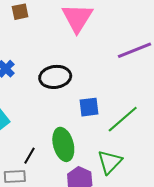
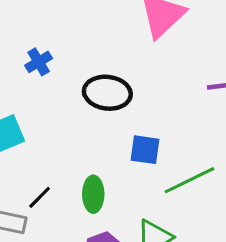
green ellipse: (63, 144) -> (93, 194), size x0.7

